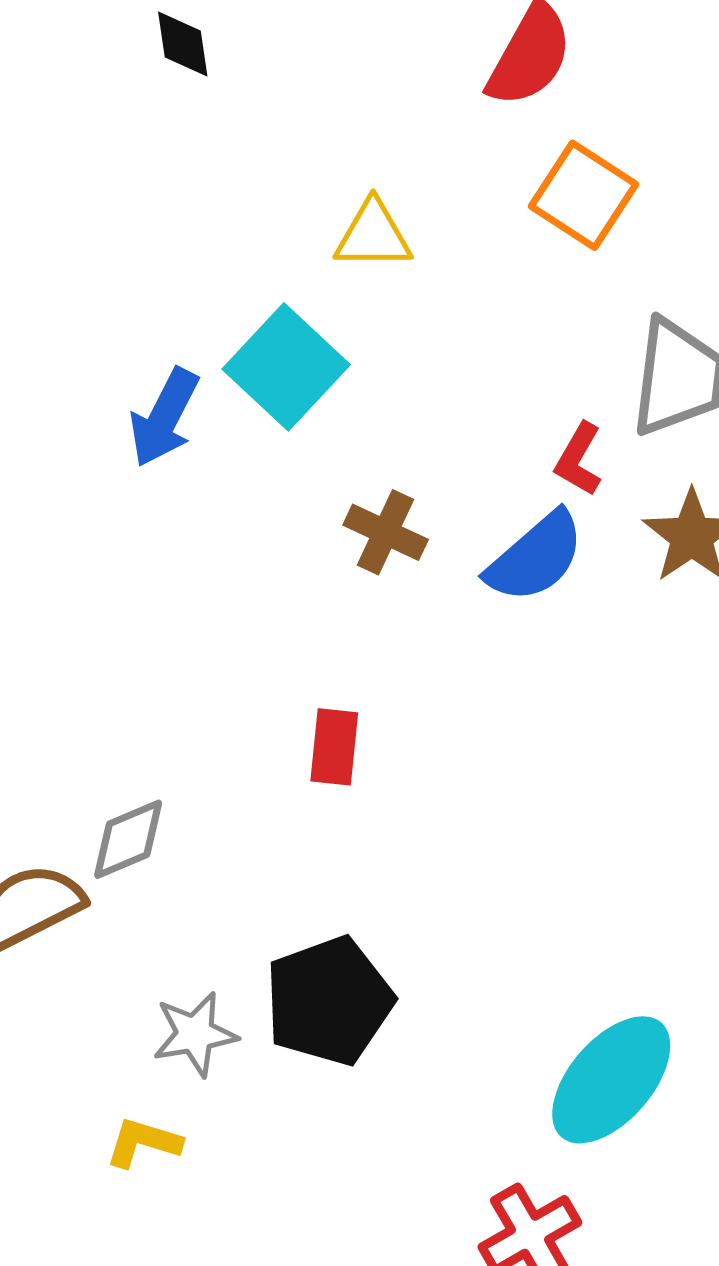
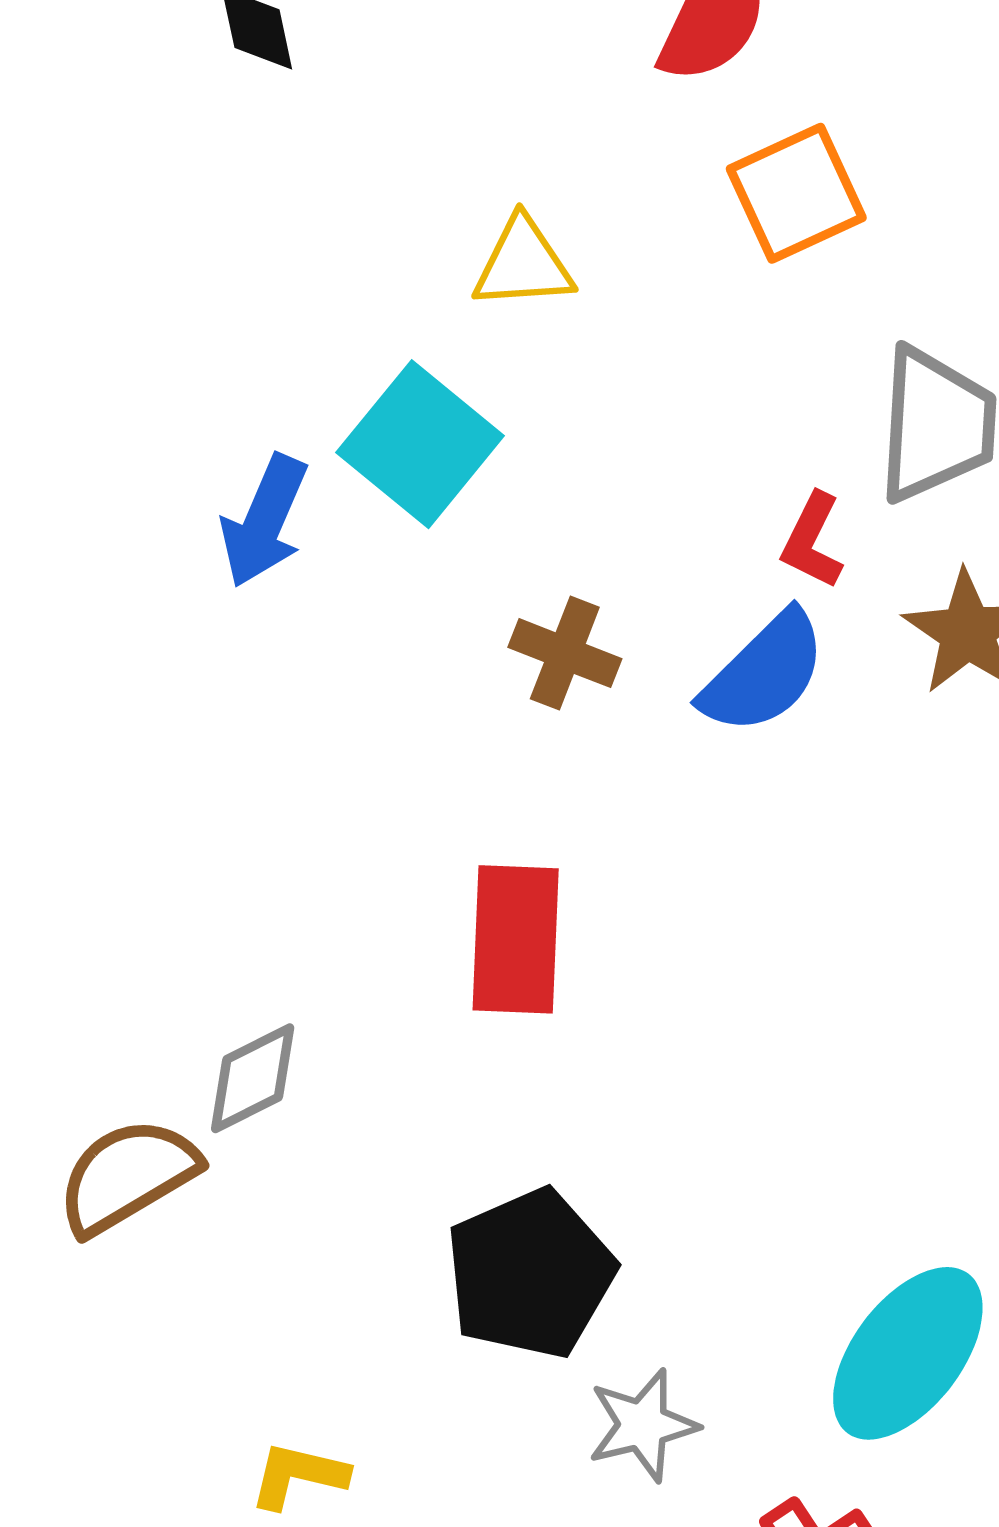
orange square: (583, 195) -> (796, 193), turned 36
red rectangle: (334, 747) -> (516, 939), size x1.5
gray star: (195, 1034) -> (643, 1425), moved

